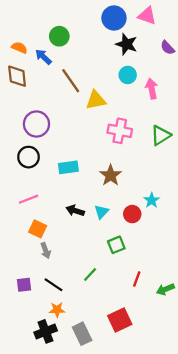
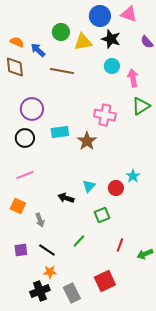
green circle: (59, 36) -> (61, 32), moved
brown line: (71, 81) -> (62, 71), turned -45
yellow triangle: (96, 100) -> (83, 42), moved
green triangle: (161, 135) -> (141, 106), moved
cyan rectangle: (68, 167) -> (60, 132), moved
brown star: (111, 175) -> (87, 141), moved
black arrow: (75, 211) -> (66, 198), moved
orange square: (38, 229) -> (18, 206), moved

